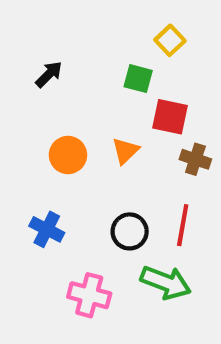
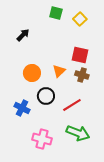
green square: (138, 79) -> (56, 13), moved
brown cross: (195, 159) -> (82, 75), moved
red line: (183, 225) -> (72, 105), moved, turned 48
black circle: (130, 231) -> (46, 96), moved

